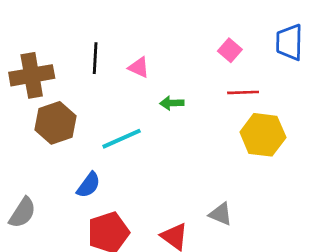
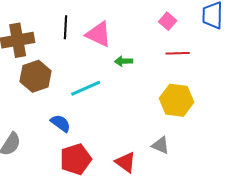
pink triangle: (139, 67) -> (99, 34), size x1.6
yellow hexagon: (263, 135) -> (177, 100), moved
blue semicircle: (89, 185) -> (61, 123), turned -90

